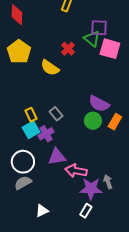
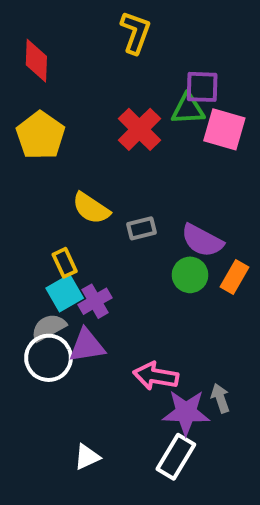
green triangle: (92, 39) -> (188, 109), turned -42
red cross: (68, 49) -> (139, 129), size x1.5
yellow semicircle: (50, 68) -> (91, 208), moved
gray rectangle: (56, 114) -> (142, 228), moved, turned -64
purple triangle: (57, 157) -> (87, 346), moved
gray semicircle: (23, 183) -> (49, 327), moved
white rectangle: (86, 211) -> (176, 457), size x1.5

